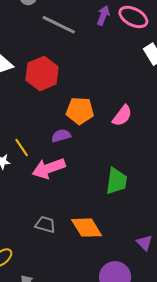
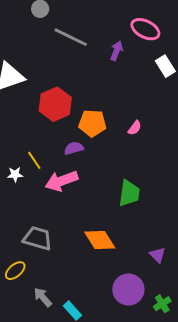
purple arrow: (103, 15) -> (116, 51), moved
red hexagon: (42, 74) -> (55, 104), moved
pink semicircle: (122, 116) -> (135, 128), size x0.7
gray trapezoid: (45, 225) -> (38, 238), moved, size x1.4

